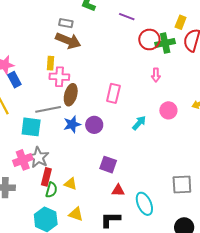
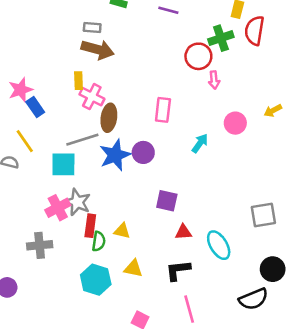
red circle: (149, 39) -> (198, 56), moved
pink cross: (59, 77) -> (92, 97), turned 30
blue star: (72, 124) -> (115, 155), size x1.4

